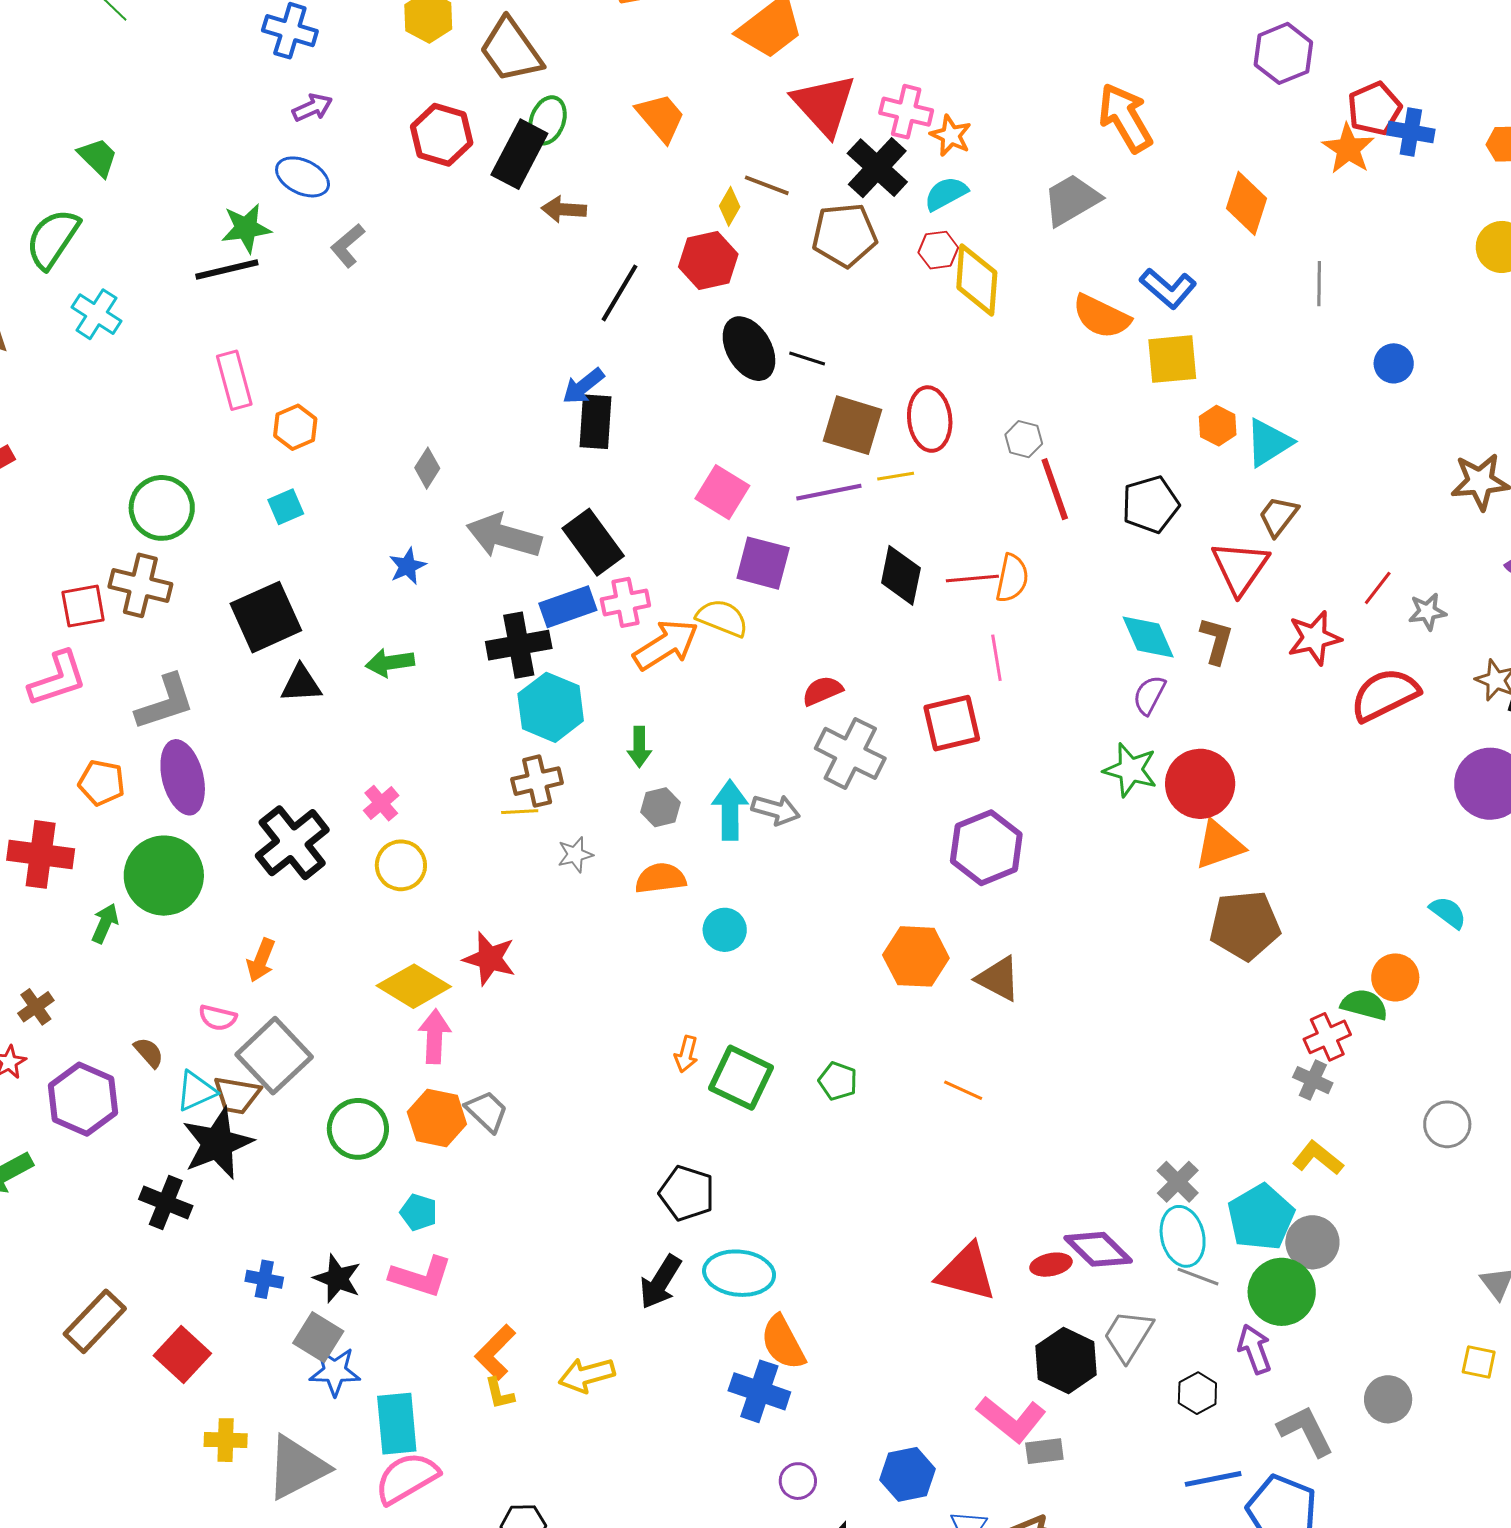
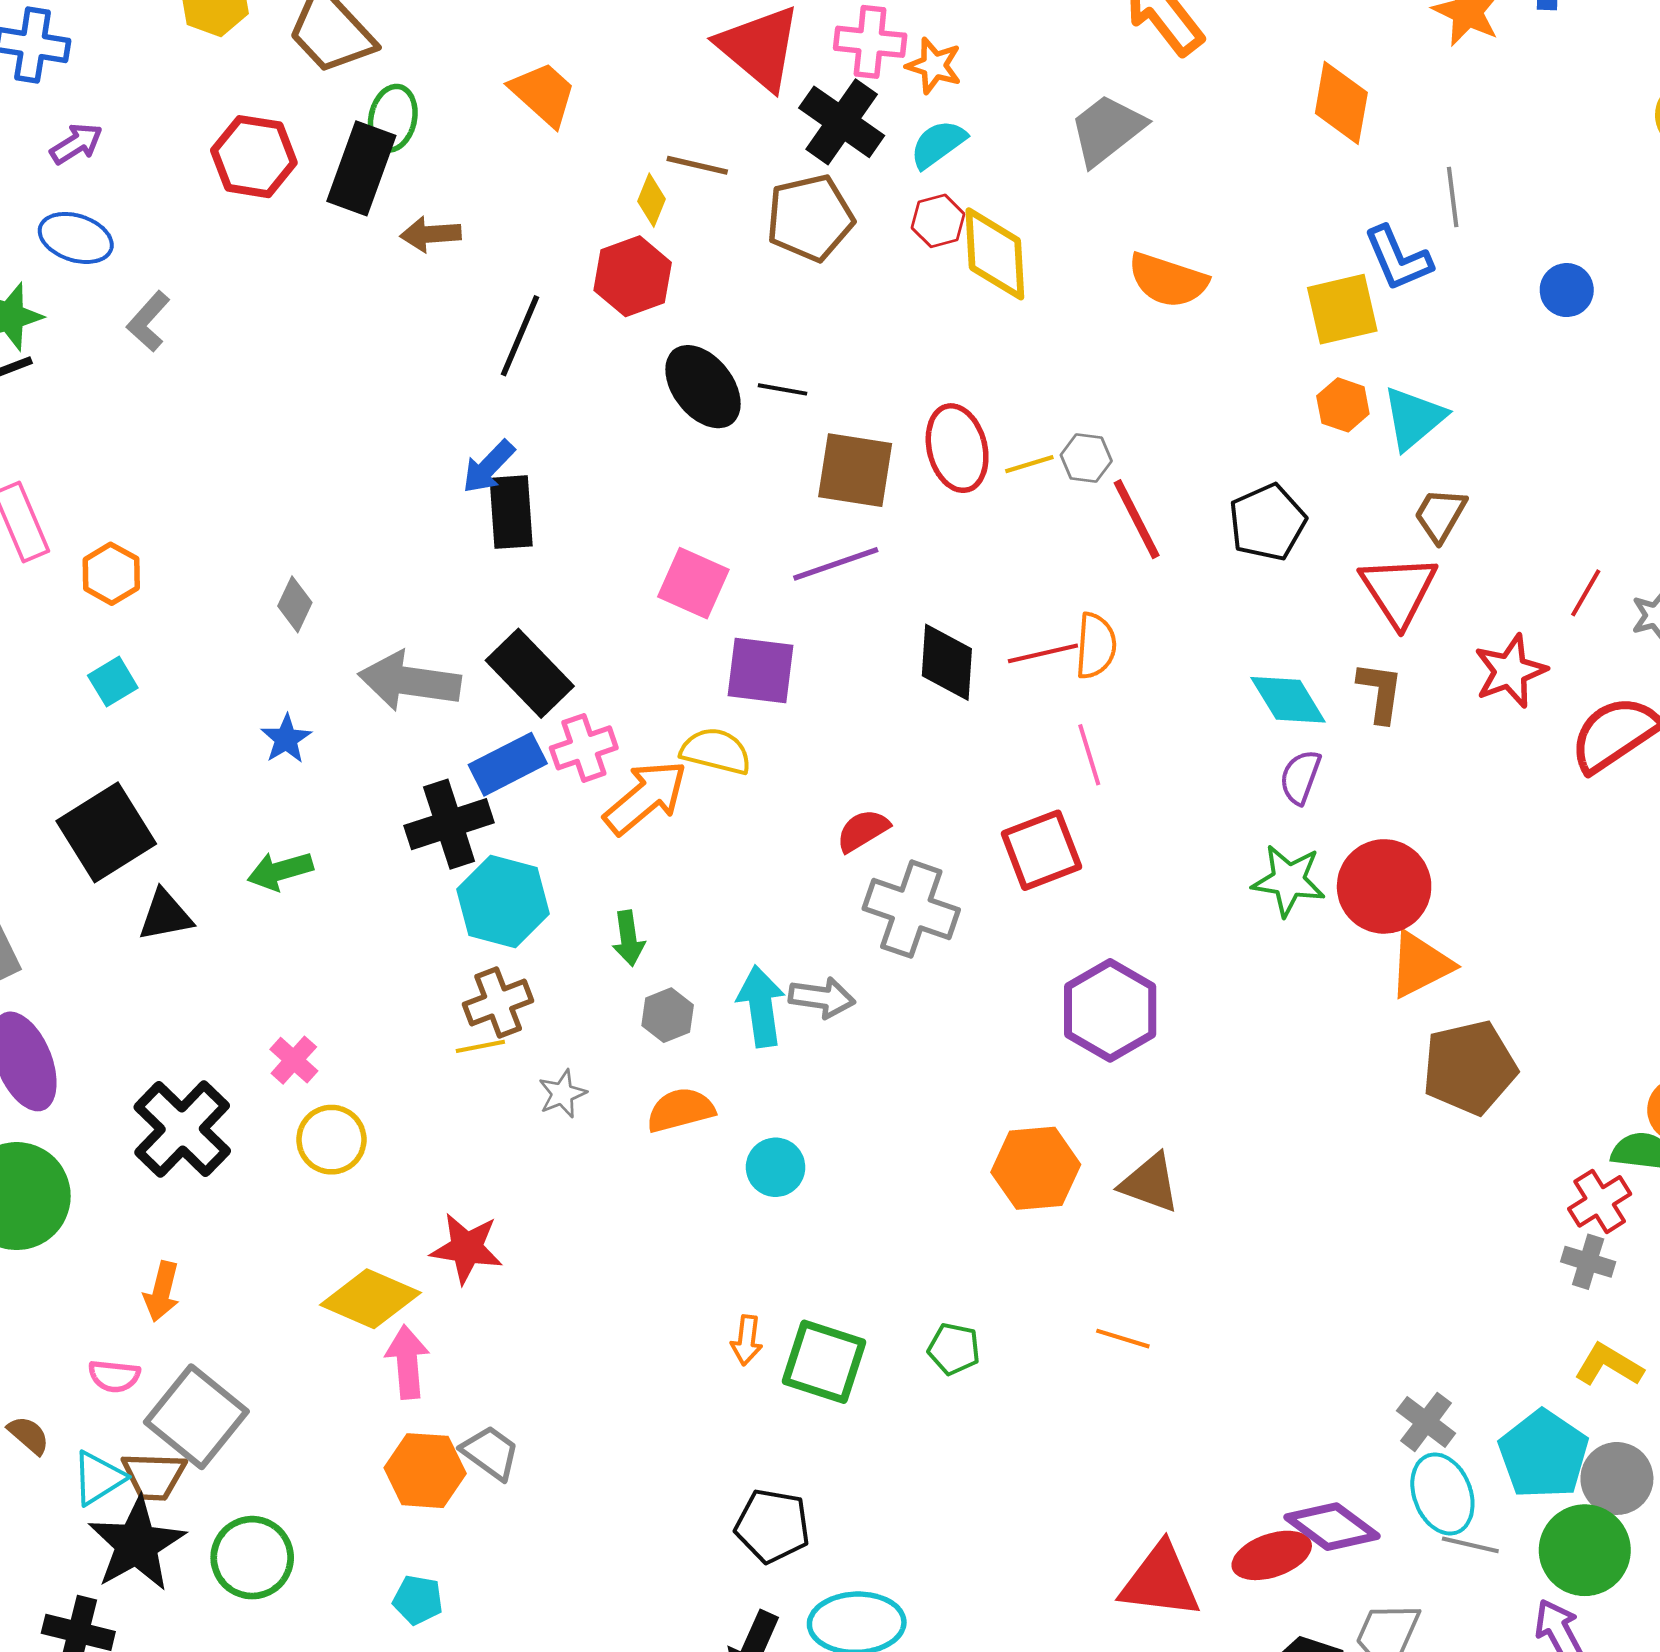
blue L-shape: (1168, 288) -> (1398, 259), moved, turned 34
yellow square: (1172, 359) -> (1342, 309), moved
yellow line: (896, 476) -> (1029, 464), moved
green circle: (358, 1129) -> (252, 1558), moved
red ellipse: (1051, 1265) -> (1272, 1555), size x1.4

